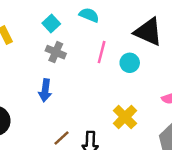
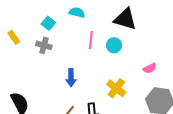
gray cross: (56, 52) -> (44, 45), moved
blue arrow: (45, 90) -> (71, 78), moved

